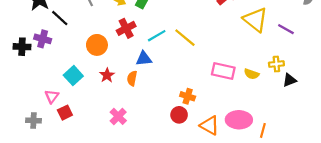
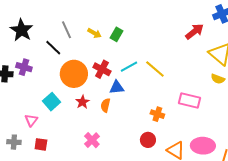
black line: (60, 18) -> (53, 48), moved
red cross: (126, 28) -> (102, 69), moved, turned -36
orange circle: (97, 45) -> (74, 74), size x1.4
yellow semicircle: (252, 74) -> (218, 79), moved
orange cross: (188, 96) -> (157, 114), moved
red square: (65, 113) -> (41, 144), moved, turned 32

